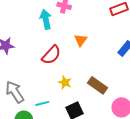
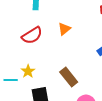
yellow star: (65, 82) -> (28, 71), moved

